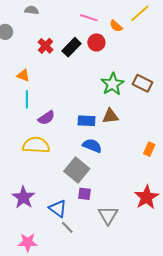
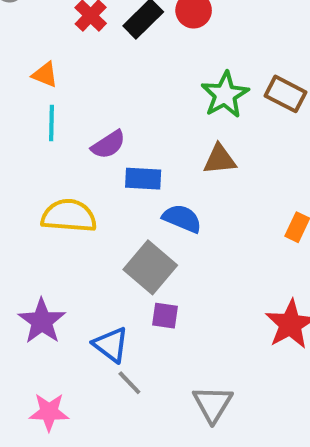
purple semicircle: (46, 118) -> (108, 145), moved
blue rectangle: (86, 121) -> (143, 179), moved
gray triangle: (108, 215) -> (213, 404), moved

